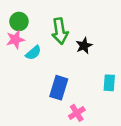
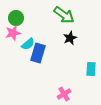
green arrow: (60, 31) -> (64, 15), moved, turned -45
blue rectangle: (59, 88) -> (38, 53), moved

